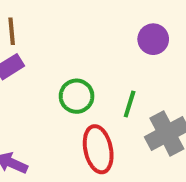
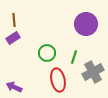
purple circle: (153, 39) -> (86, 24), size x1.5

